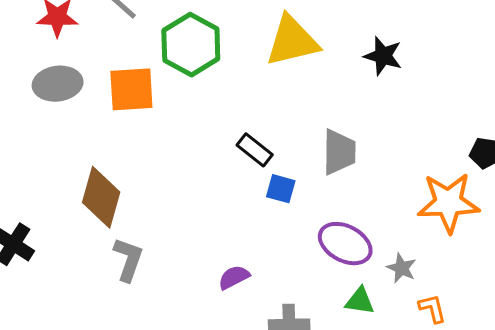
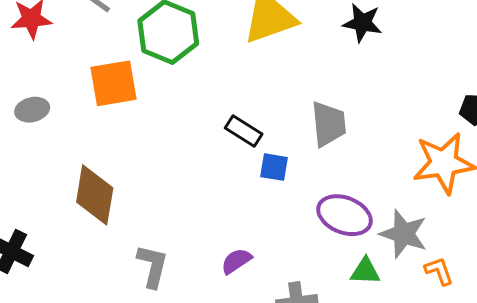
gray ellipse: (58, 84) -> (32, 110), moved, size x0.7
gray L-shape: (128, 259) -> (152, 266), moved
gray star: (401, 268) -> (404, 234), size x1.6

